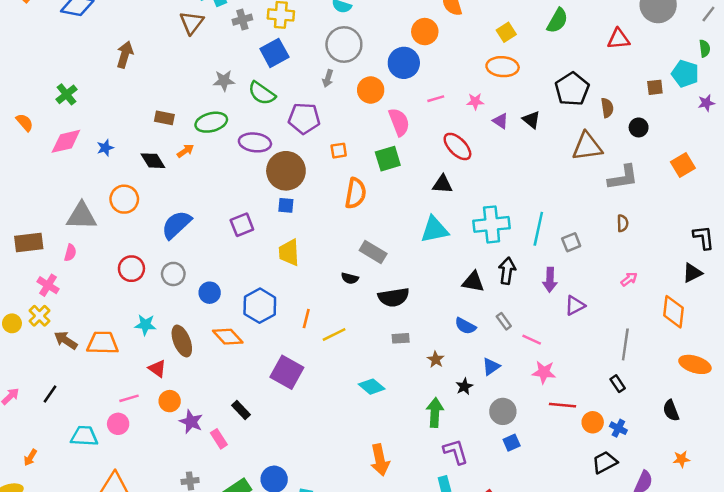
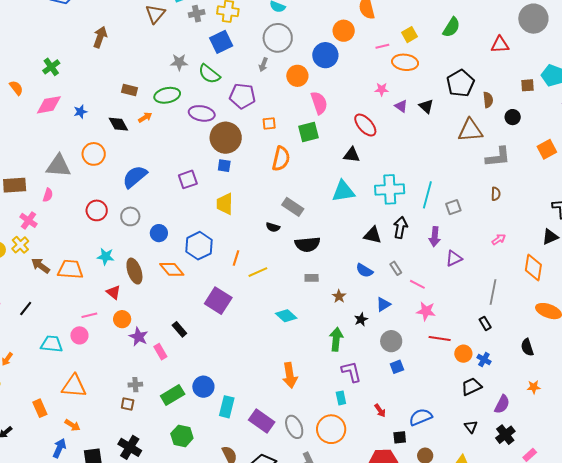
pink line: (436, 99) -> (382, 46), moved

